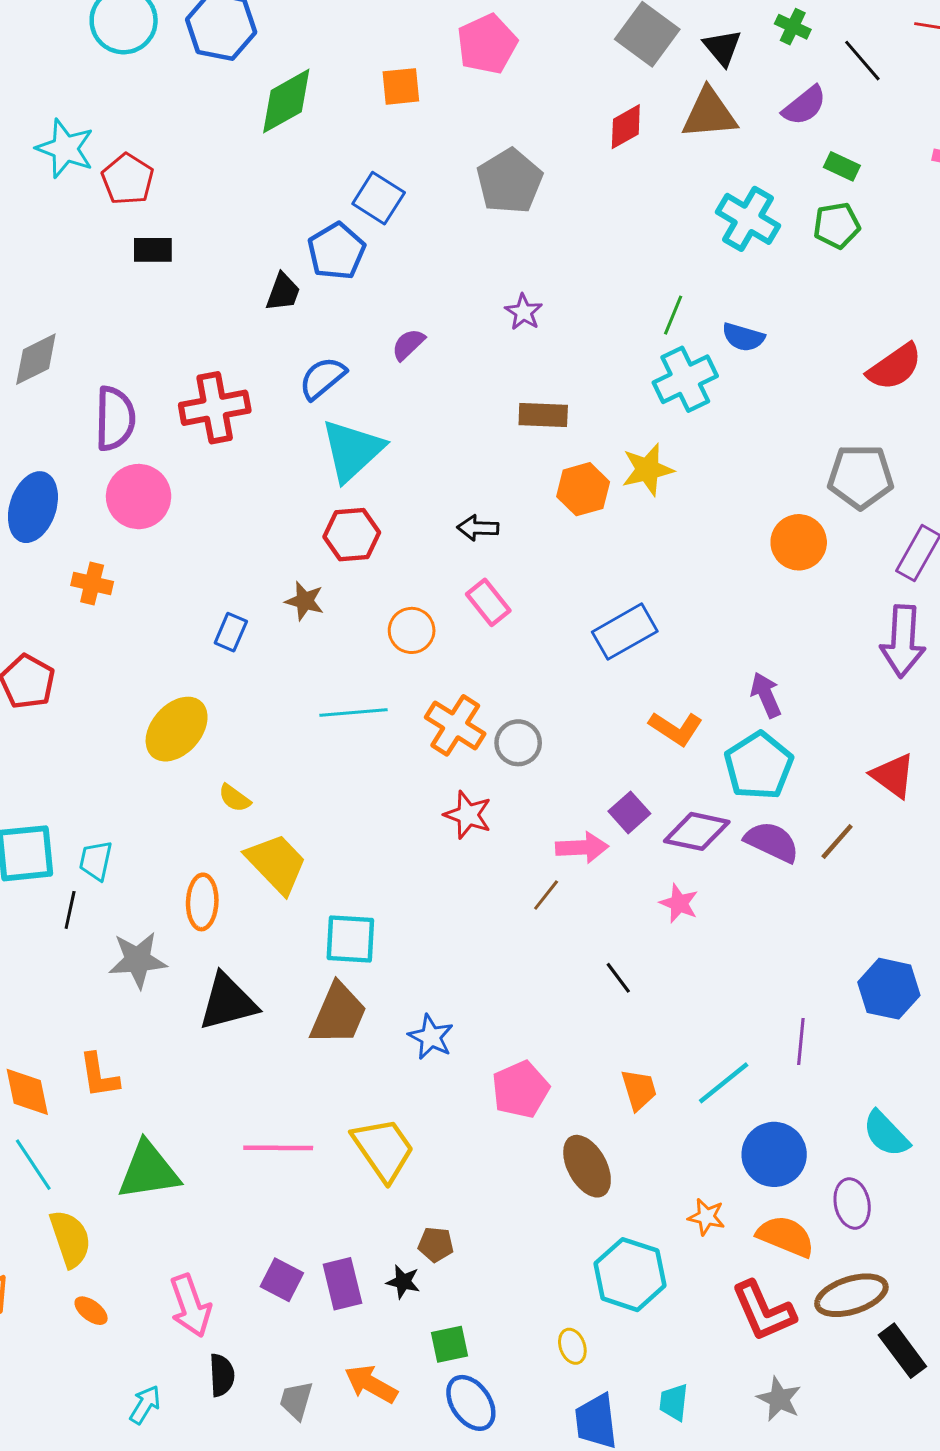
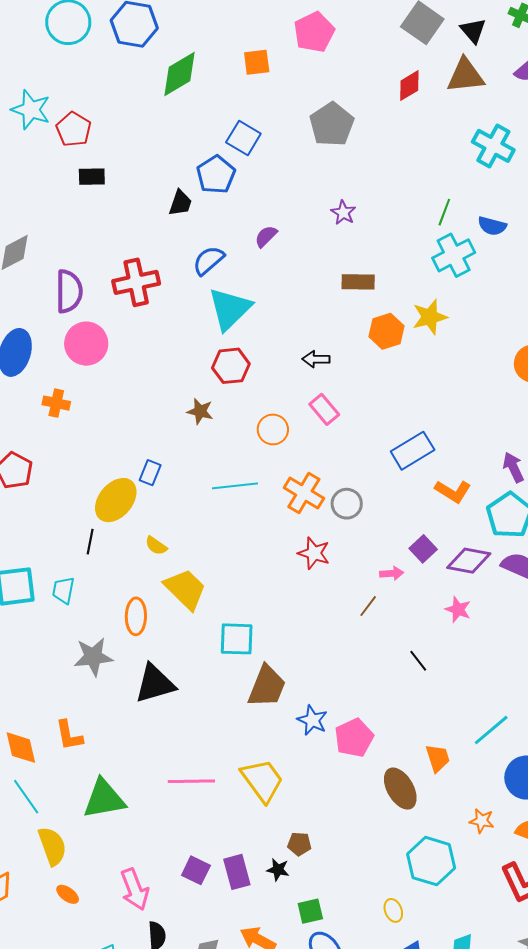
blue rectangle: (231, 632) -> (150, 473), moved
blue rectangle: (625, 632) -> (413, 451), moved
pink arrow: (582, 848) -> (392, 573), size x0.7
black line: (70, 910) -> (90, 542), moved
brown trapezoid: (338, 1014) -> (267, 686), moved
blue star: (431, 1037) -> (312, 720), moved
orange trapezoid: (639, 1090) -> (438, 758), moved

